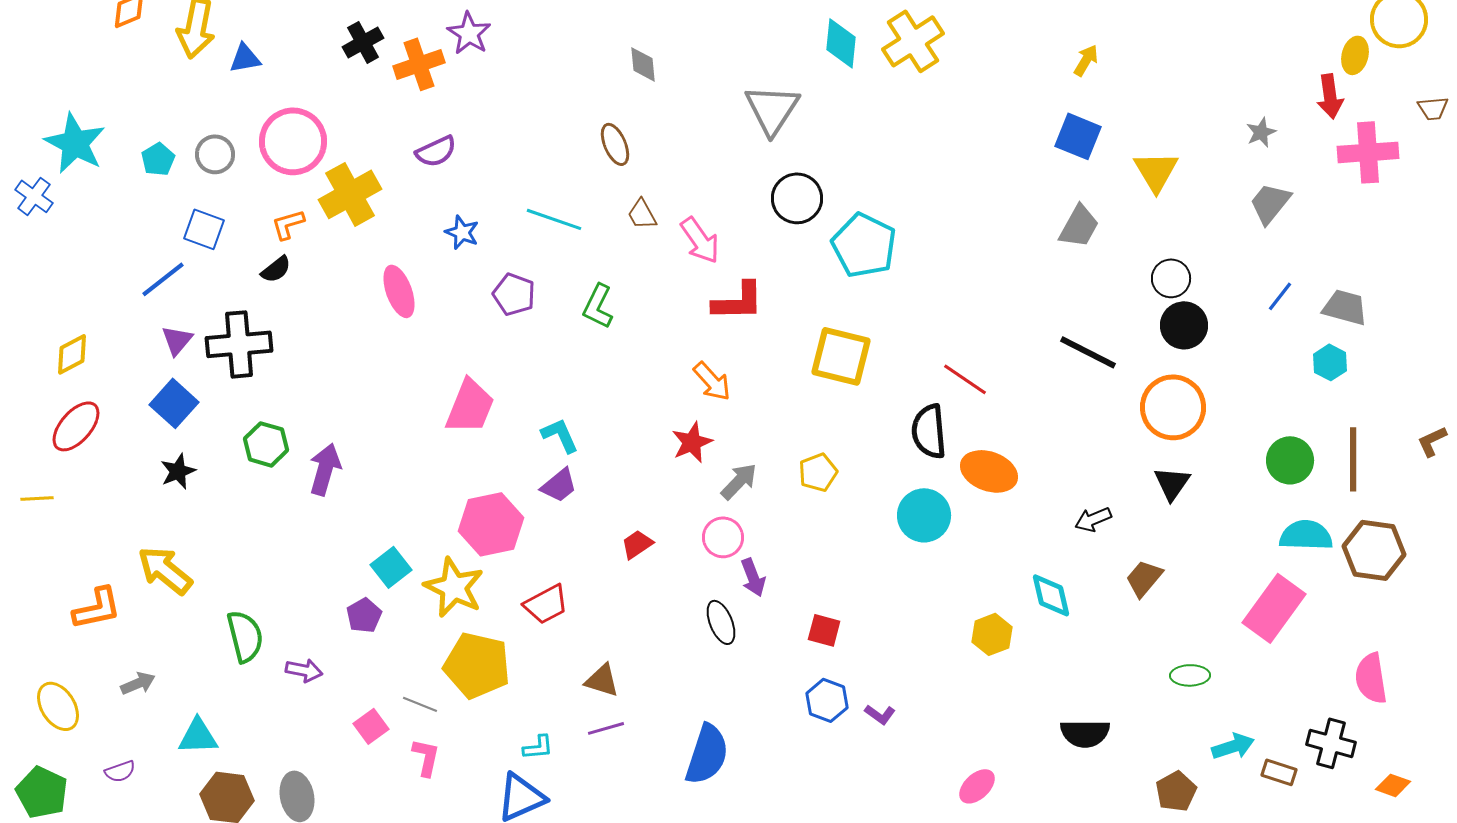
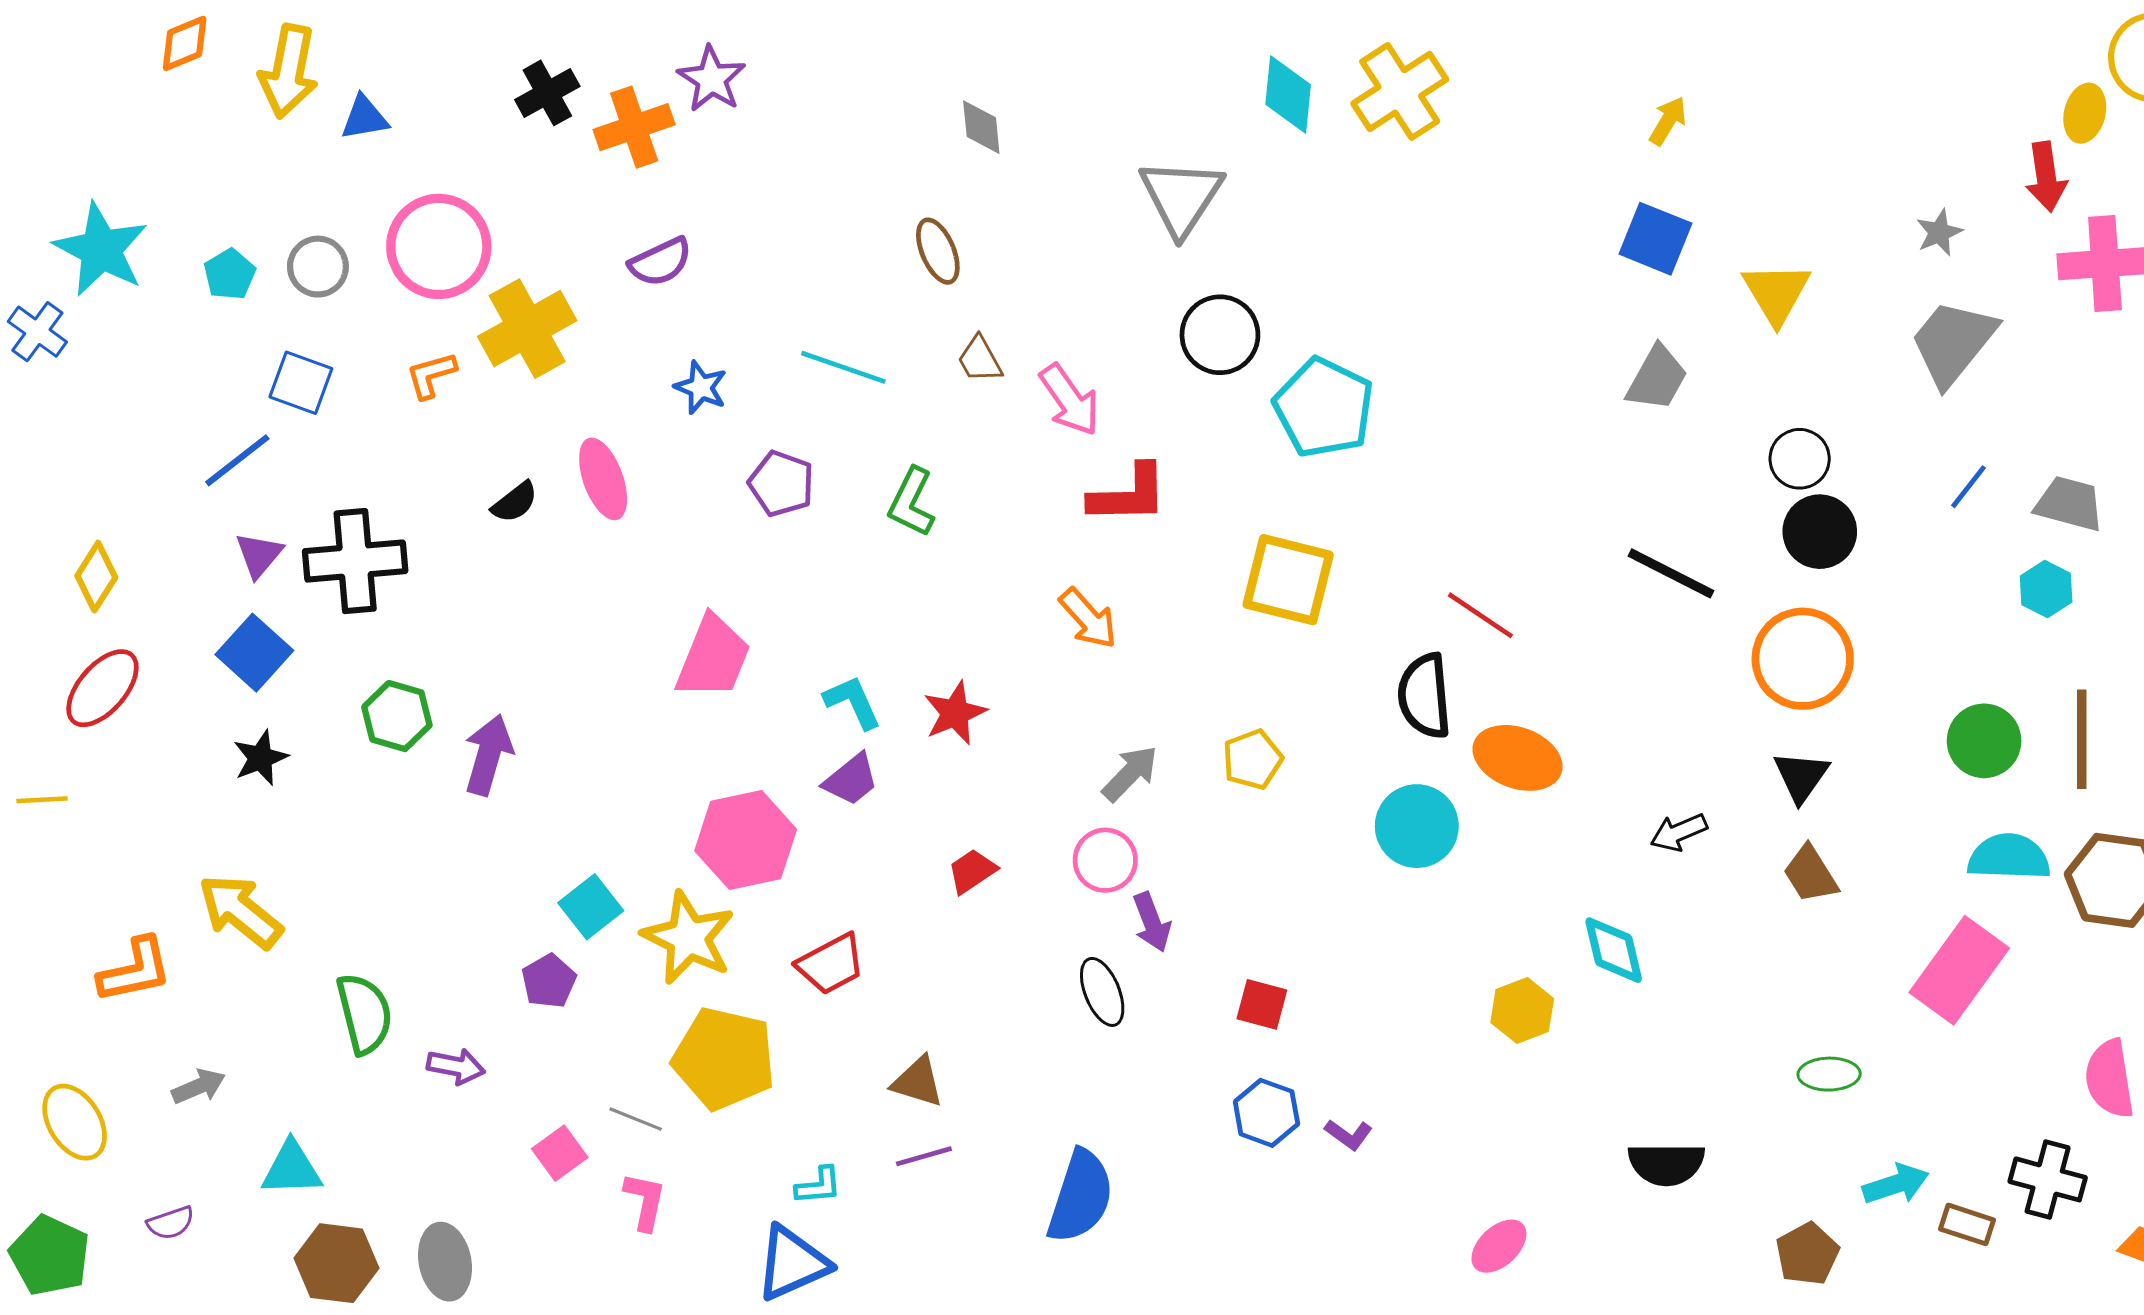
gray trapezoid: (1270, 203) -> (1953, 343), size x1.4
black semicircle: (276, 269) -> (515, 502), moved
yellow diamond: (72, 354) -> (96, 577), turned -30
red star: (692, 442) -> (955, 713), moved
brown trapezoid: (1144, 578) -> (1810, 874), moved, turned -72

